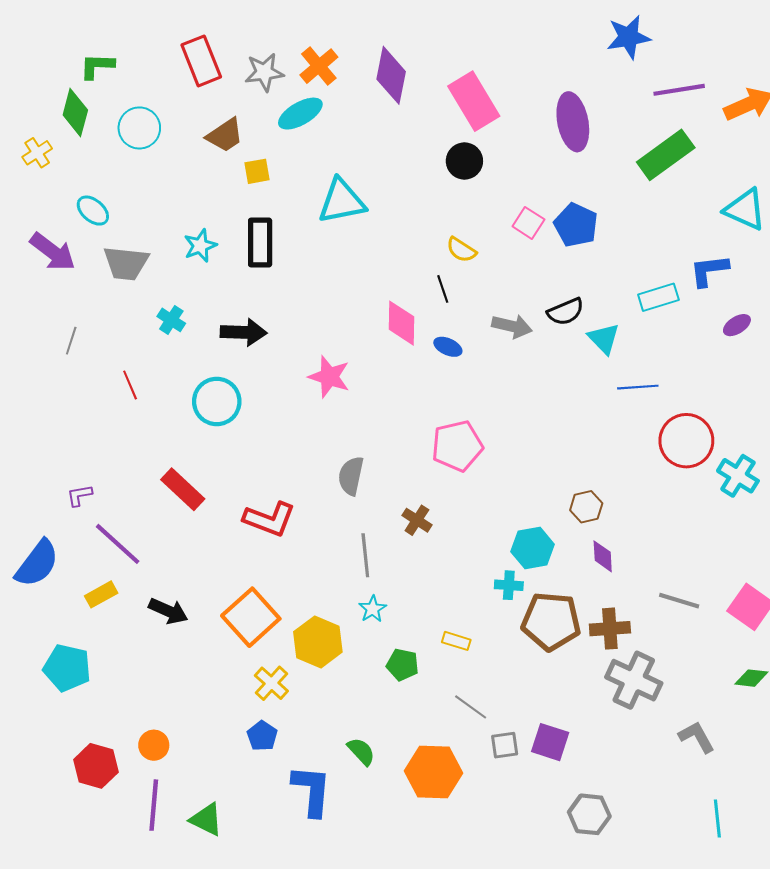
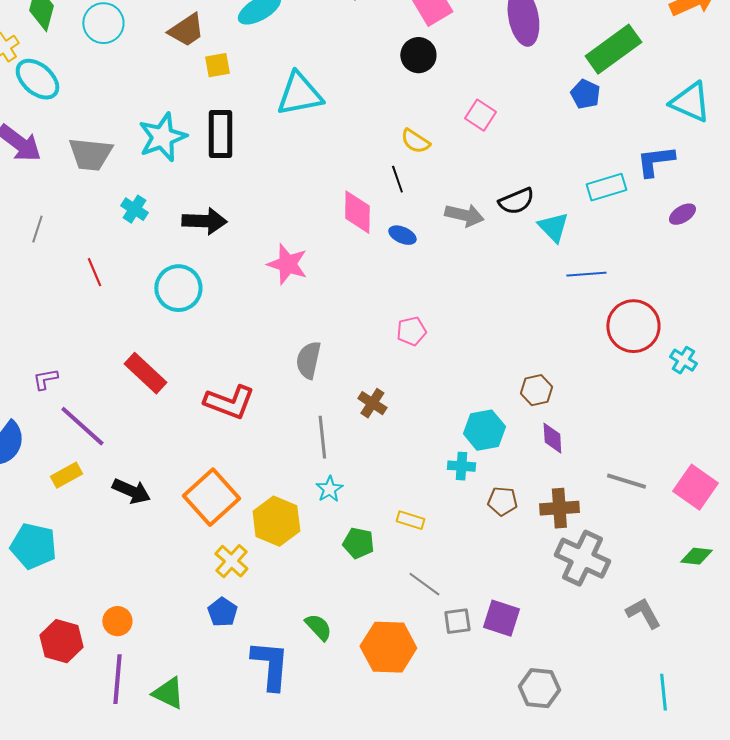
cyan ellipse: (93, 211) -> (37, 79), moved, size x1.4
blue pentagon: (576, 225) -> (585, 94), moved, size x0.7
cyan star: (200, 246) -> (162, 137), size x1.5
pink pentagon: (457, 446) -> (411, 331), size x0.6
cyan cross: (738, 476) -> (683, 360), size x0.7
brown pentagon: (551, 621) -> (502, 501), size x0.5

